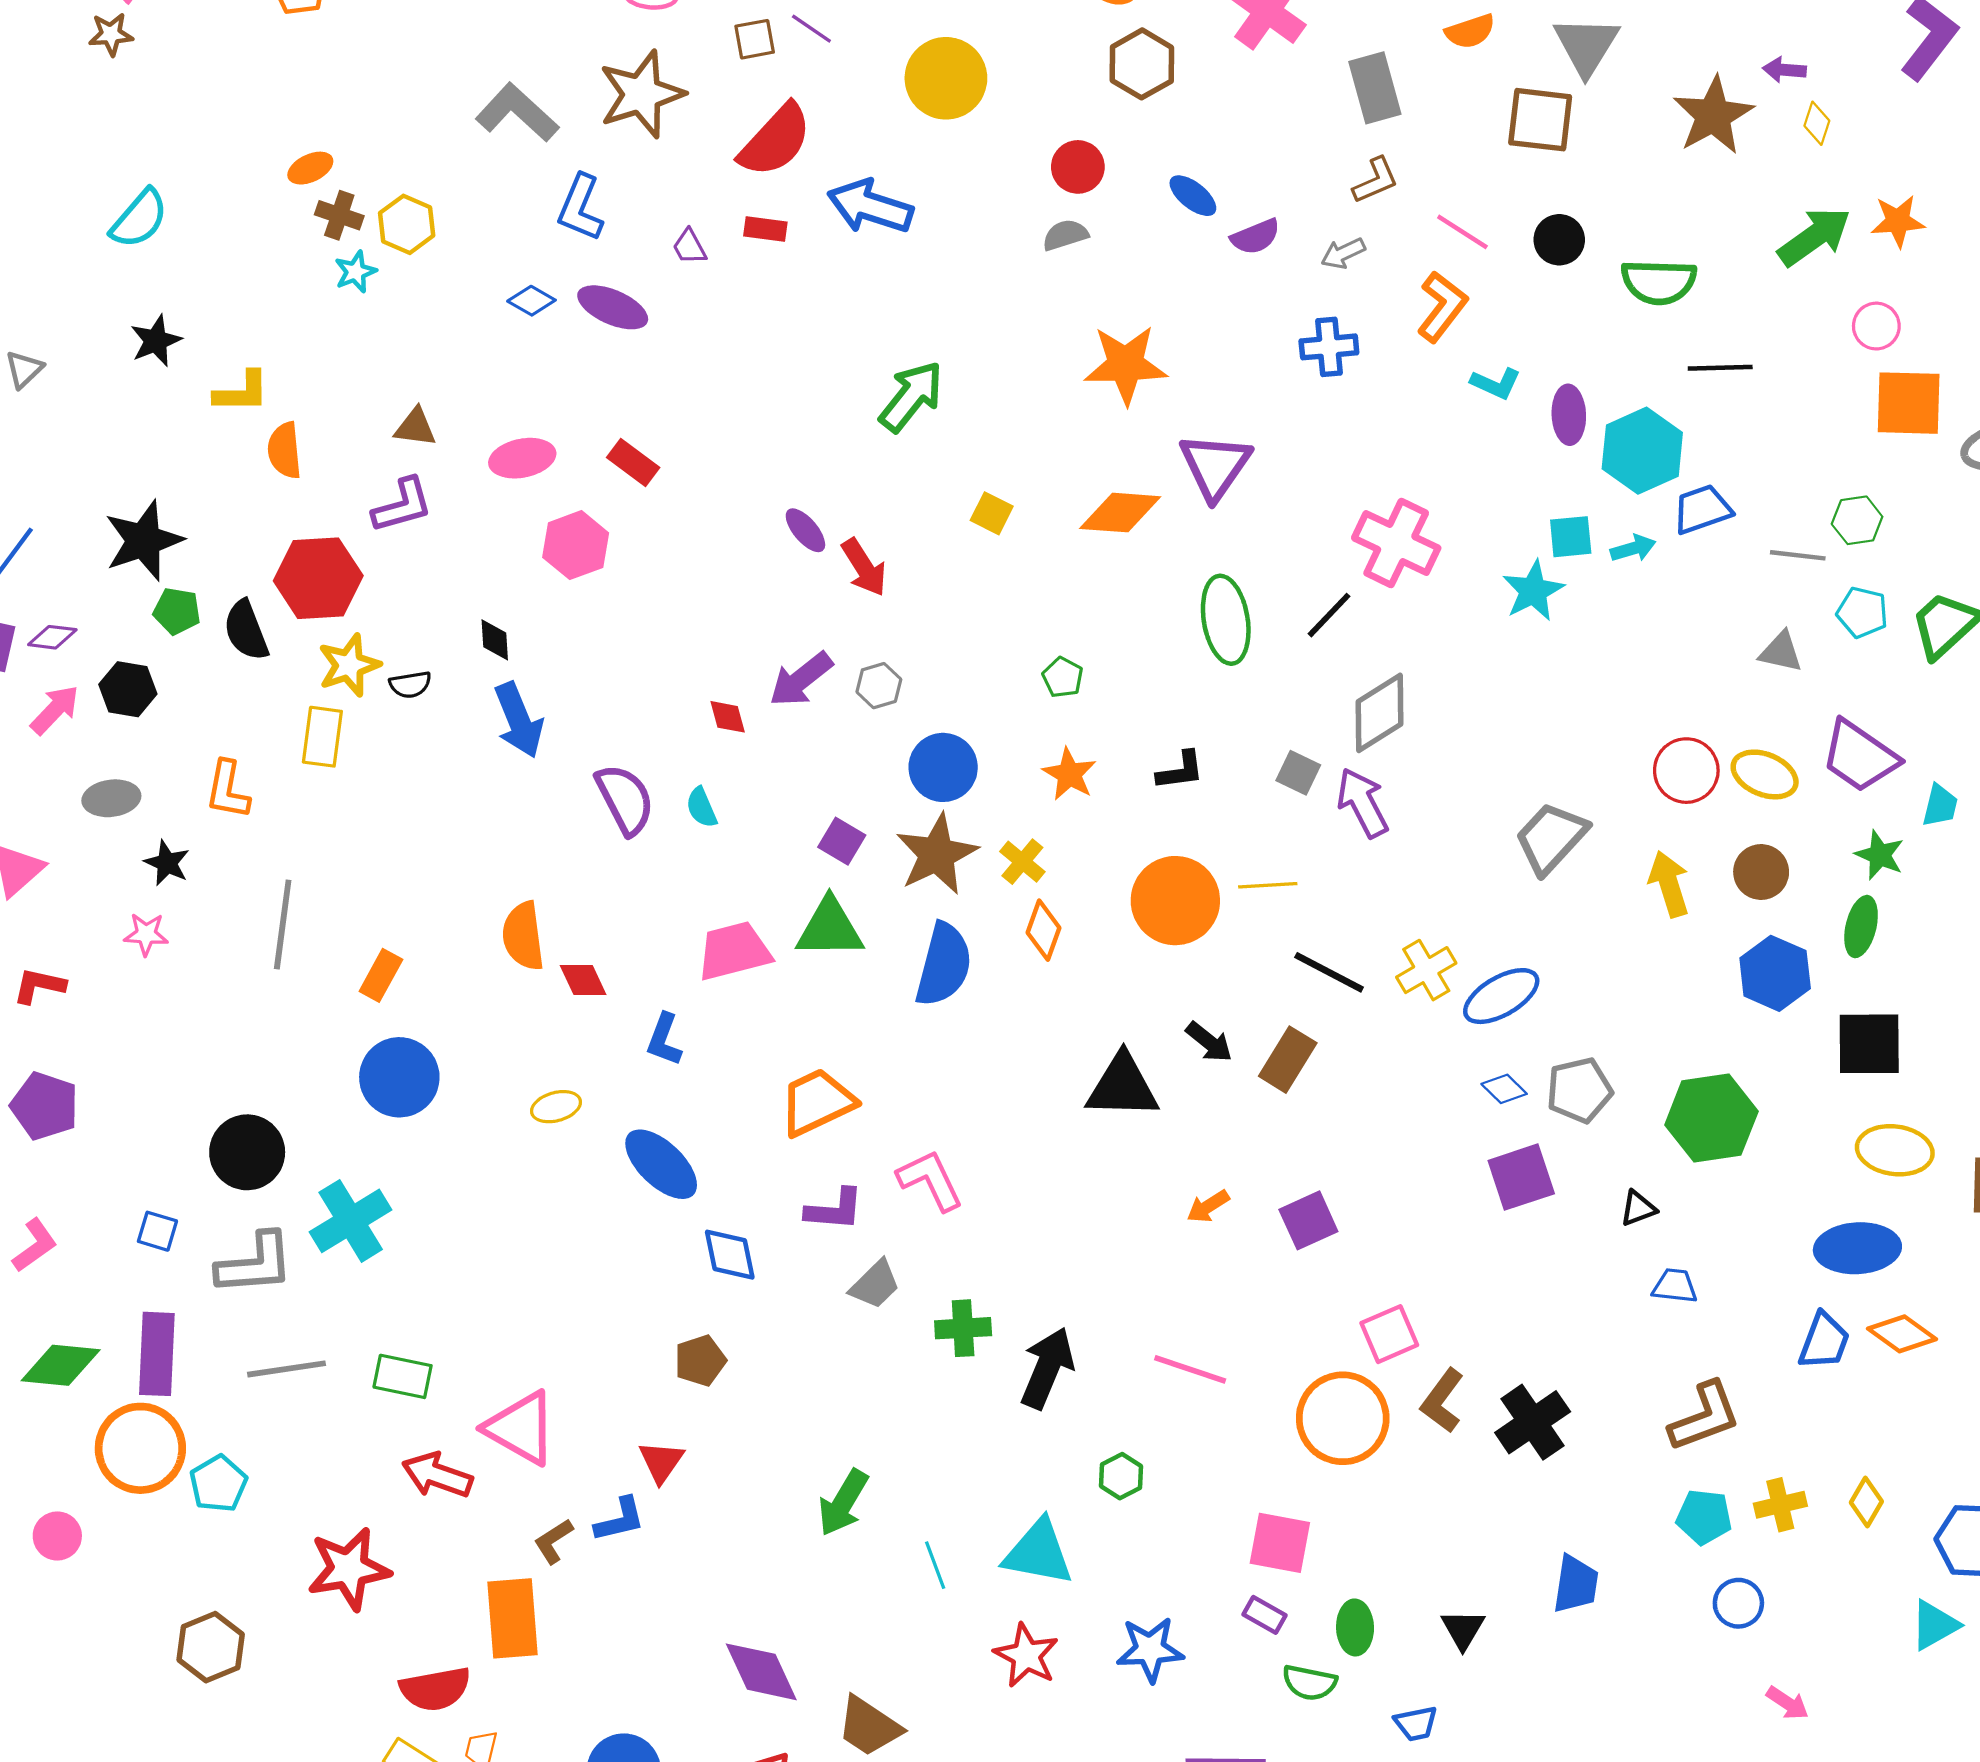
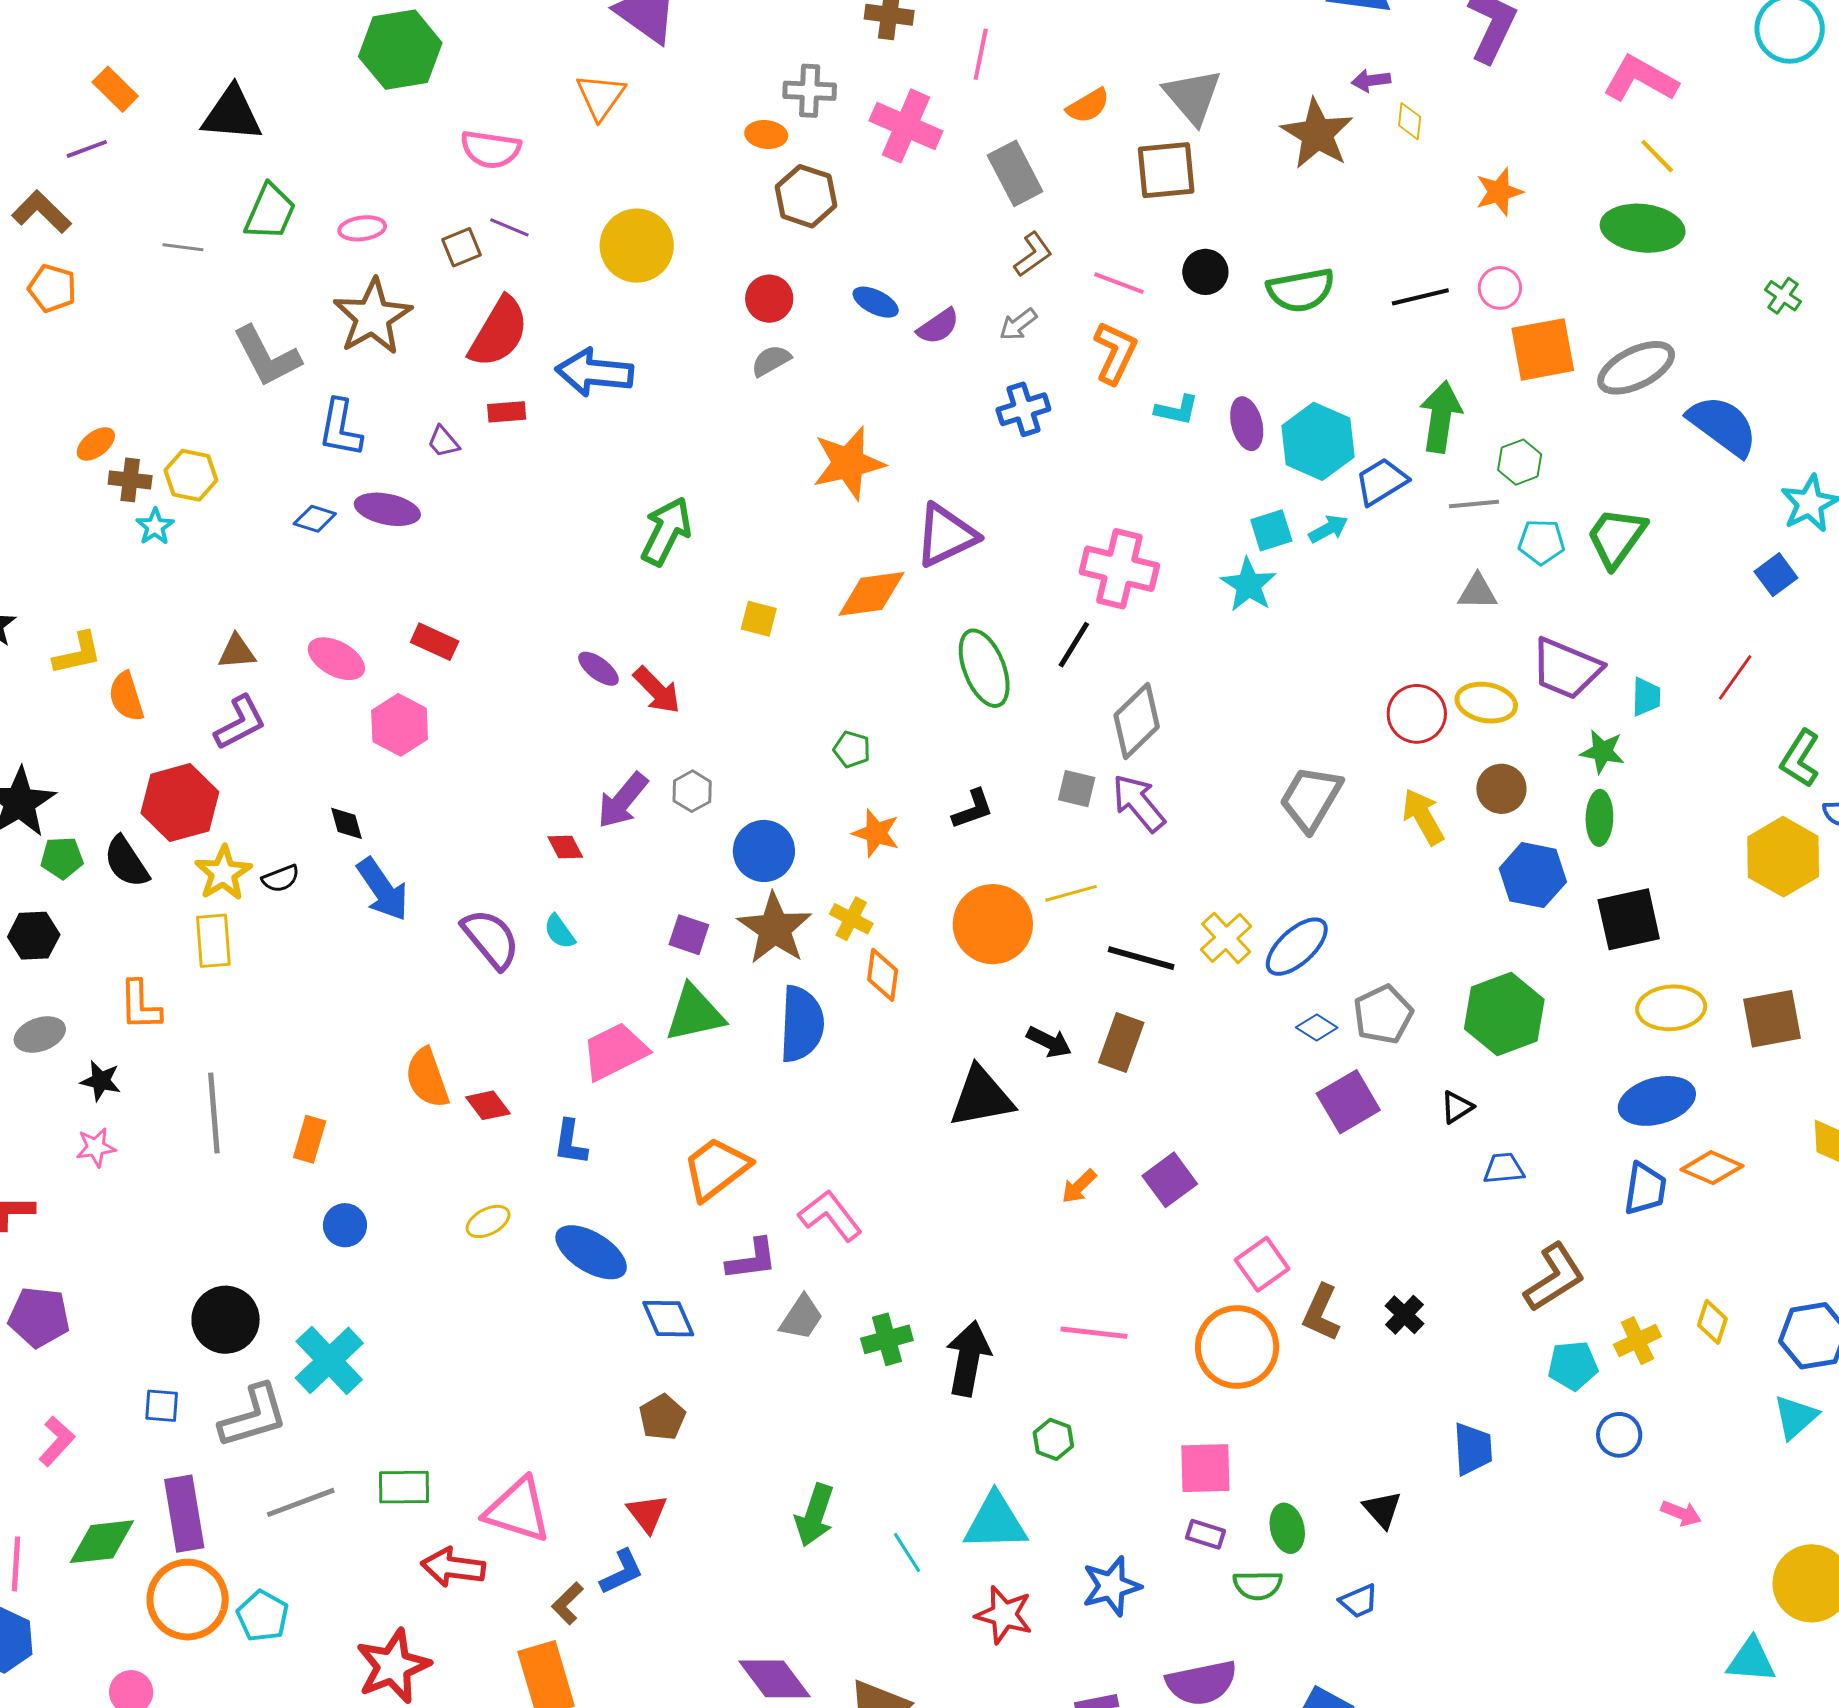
gray L-shape: (517, 113) -> (267, 356), turned -148
green arrow: (1814, 237) -> (1441, 417), moved, turned -34
black line: (1720, 368) -> (1420, 297), moved
pink ellipse: (522, 458) -> (336, 659), turned 52
purple triangle: (1215, 466) -> (946, 535), turned 42
blue circle: (399, 1077) -> (345, 1225), size x0.6
black cross: (1533, 1422) -> (1404, 1315), size x0.6

